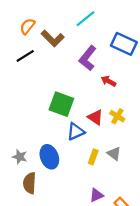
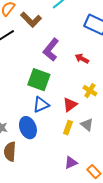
purple L-shape: (88, 58) -> (51, 50), moved
red triangle: (95, 117) -> (70, 105), moved, turned 49
blue triangle: (76, 132) -> (41, 105), moved

